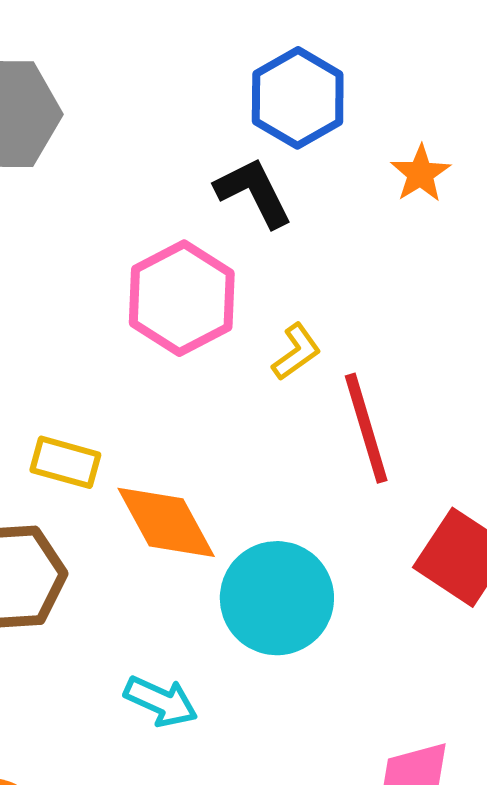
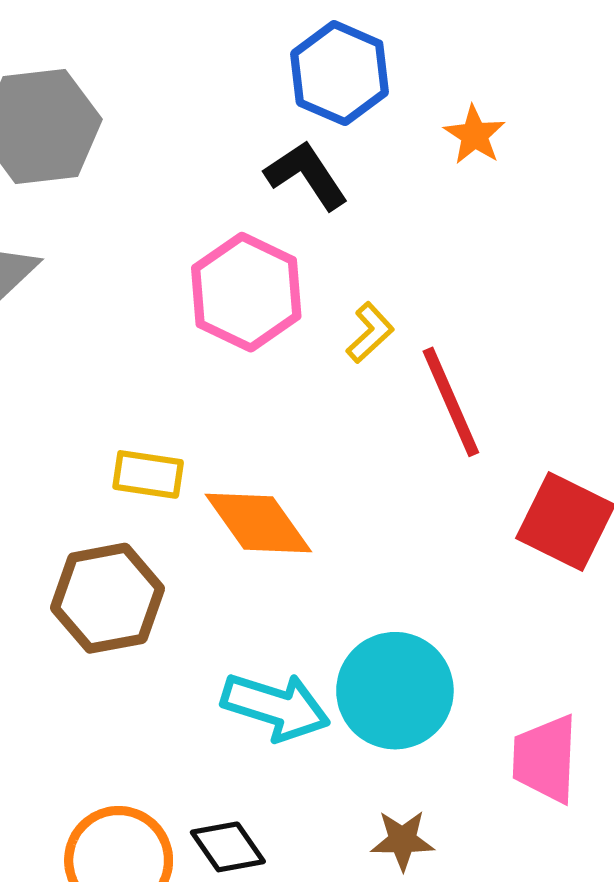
cyan circle: (277, 598) -> (395, 691), moved
cyan arrow: (161, 701) -> (276, 707), size x1.4

